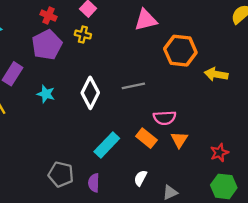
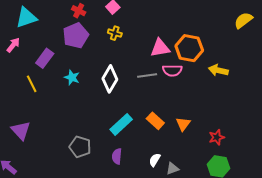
pink triangle: (146, 20) -> (160, 48), moved
yellow cross: (83, 35) -> (115, 33), moved
pink semicircle: (165, 118) -> (172, 70), moved
white semicircle: (140, 178) -> (155, 160), moved
purple semicircle: (94, 183) -> (117, 156), moved

